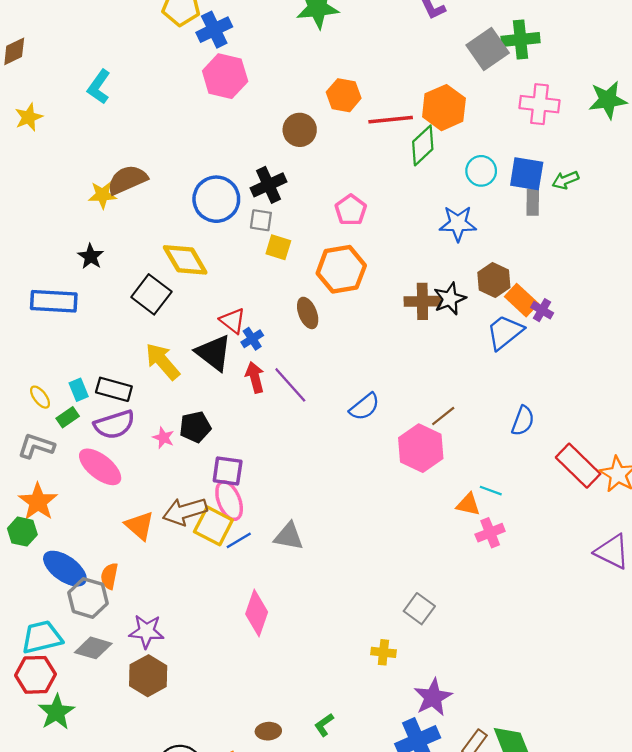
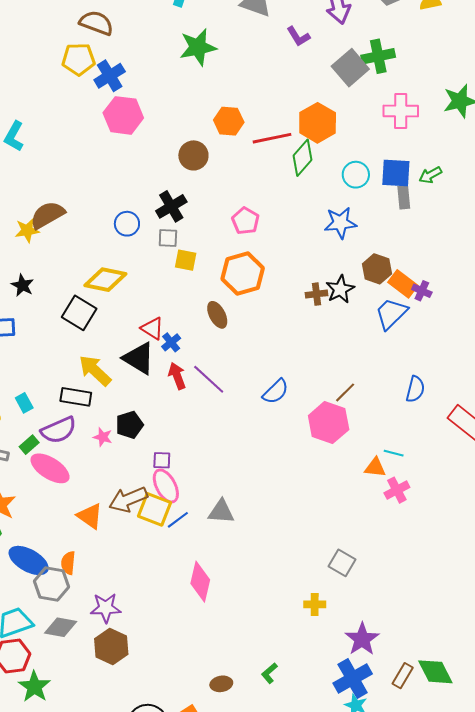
blue circle: (216, 199) -> (127, 224), size x0.6
yellow diamond: (185, 260) -> (105, 280), turned -42
brown cross: (422, 301) -> (316, 294), size x0.7
black rectangle: (114, 389) -> (76, 397), moved
green rectangle: (68, 417) -> (29, 445), moved
purple square: (228, 471) -> (162, 460), size x0.7

